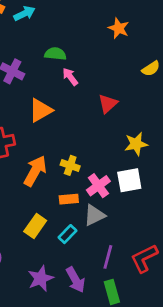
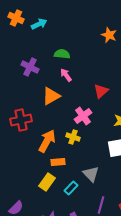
pink arrow: (70, 77) -> (66, 75), moved
pink cross: (98, 186) -> (83, 116), moved
orange rectangle: (69, 199) -> (58, 162), moved
gray triangle: (94, 215) -> (91, 174), turned -48

